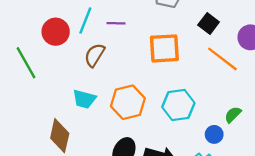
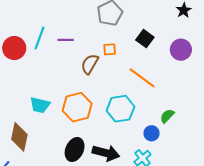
orange square: (164, 48) -> (110, 49), moved, size x0.5
brown semicircle: (95, 55) -> (90, 64), moved
orange line: (222, 59) -> (142, 78), moved

